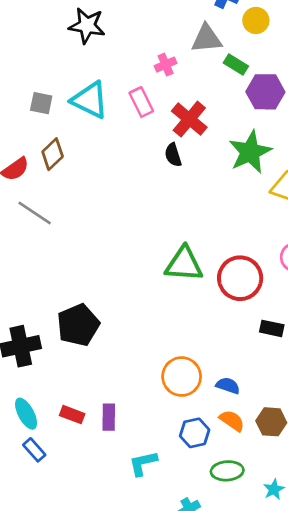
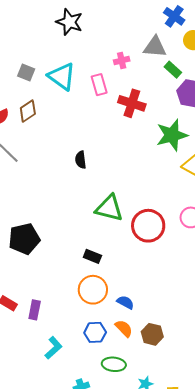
red cross: (189, 119) -> (132, 103), turned -32
black semicircle: (173, 155) -> (81, 160), moved
black rectangle: (272, 328) -> (92, 256), moved
cyan L-shape: (143, 463) -> (54, 348), turned 140

